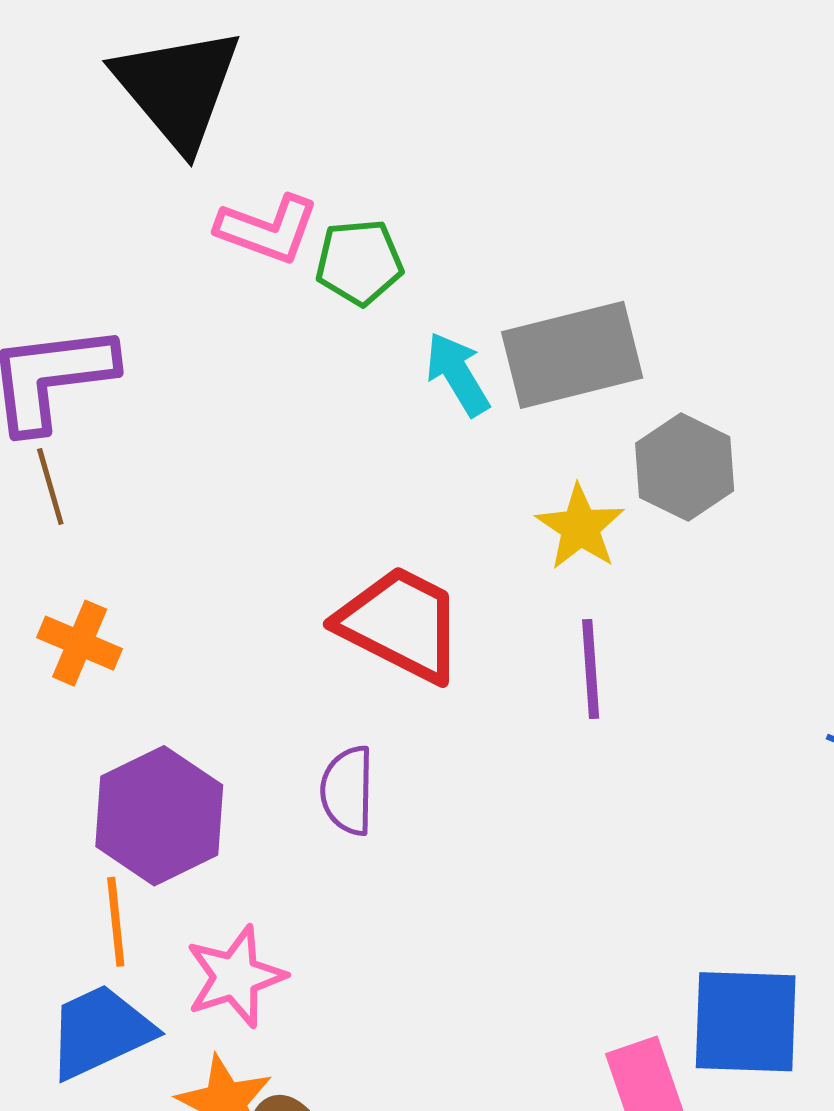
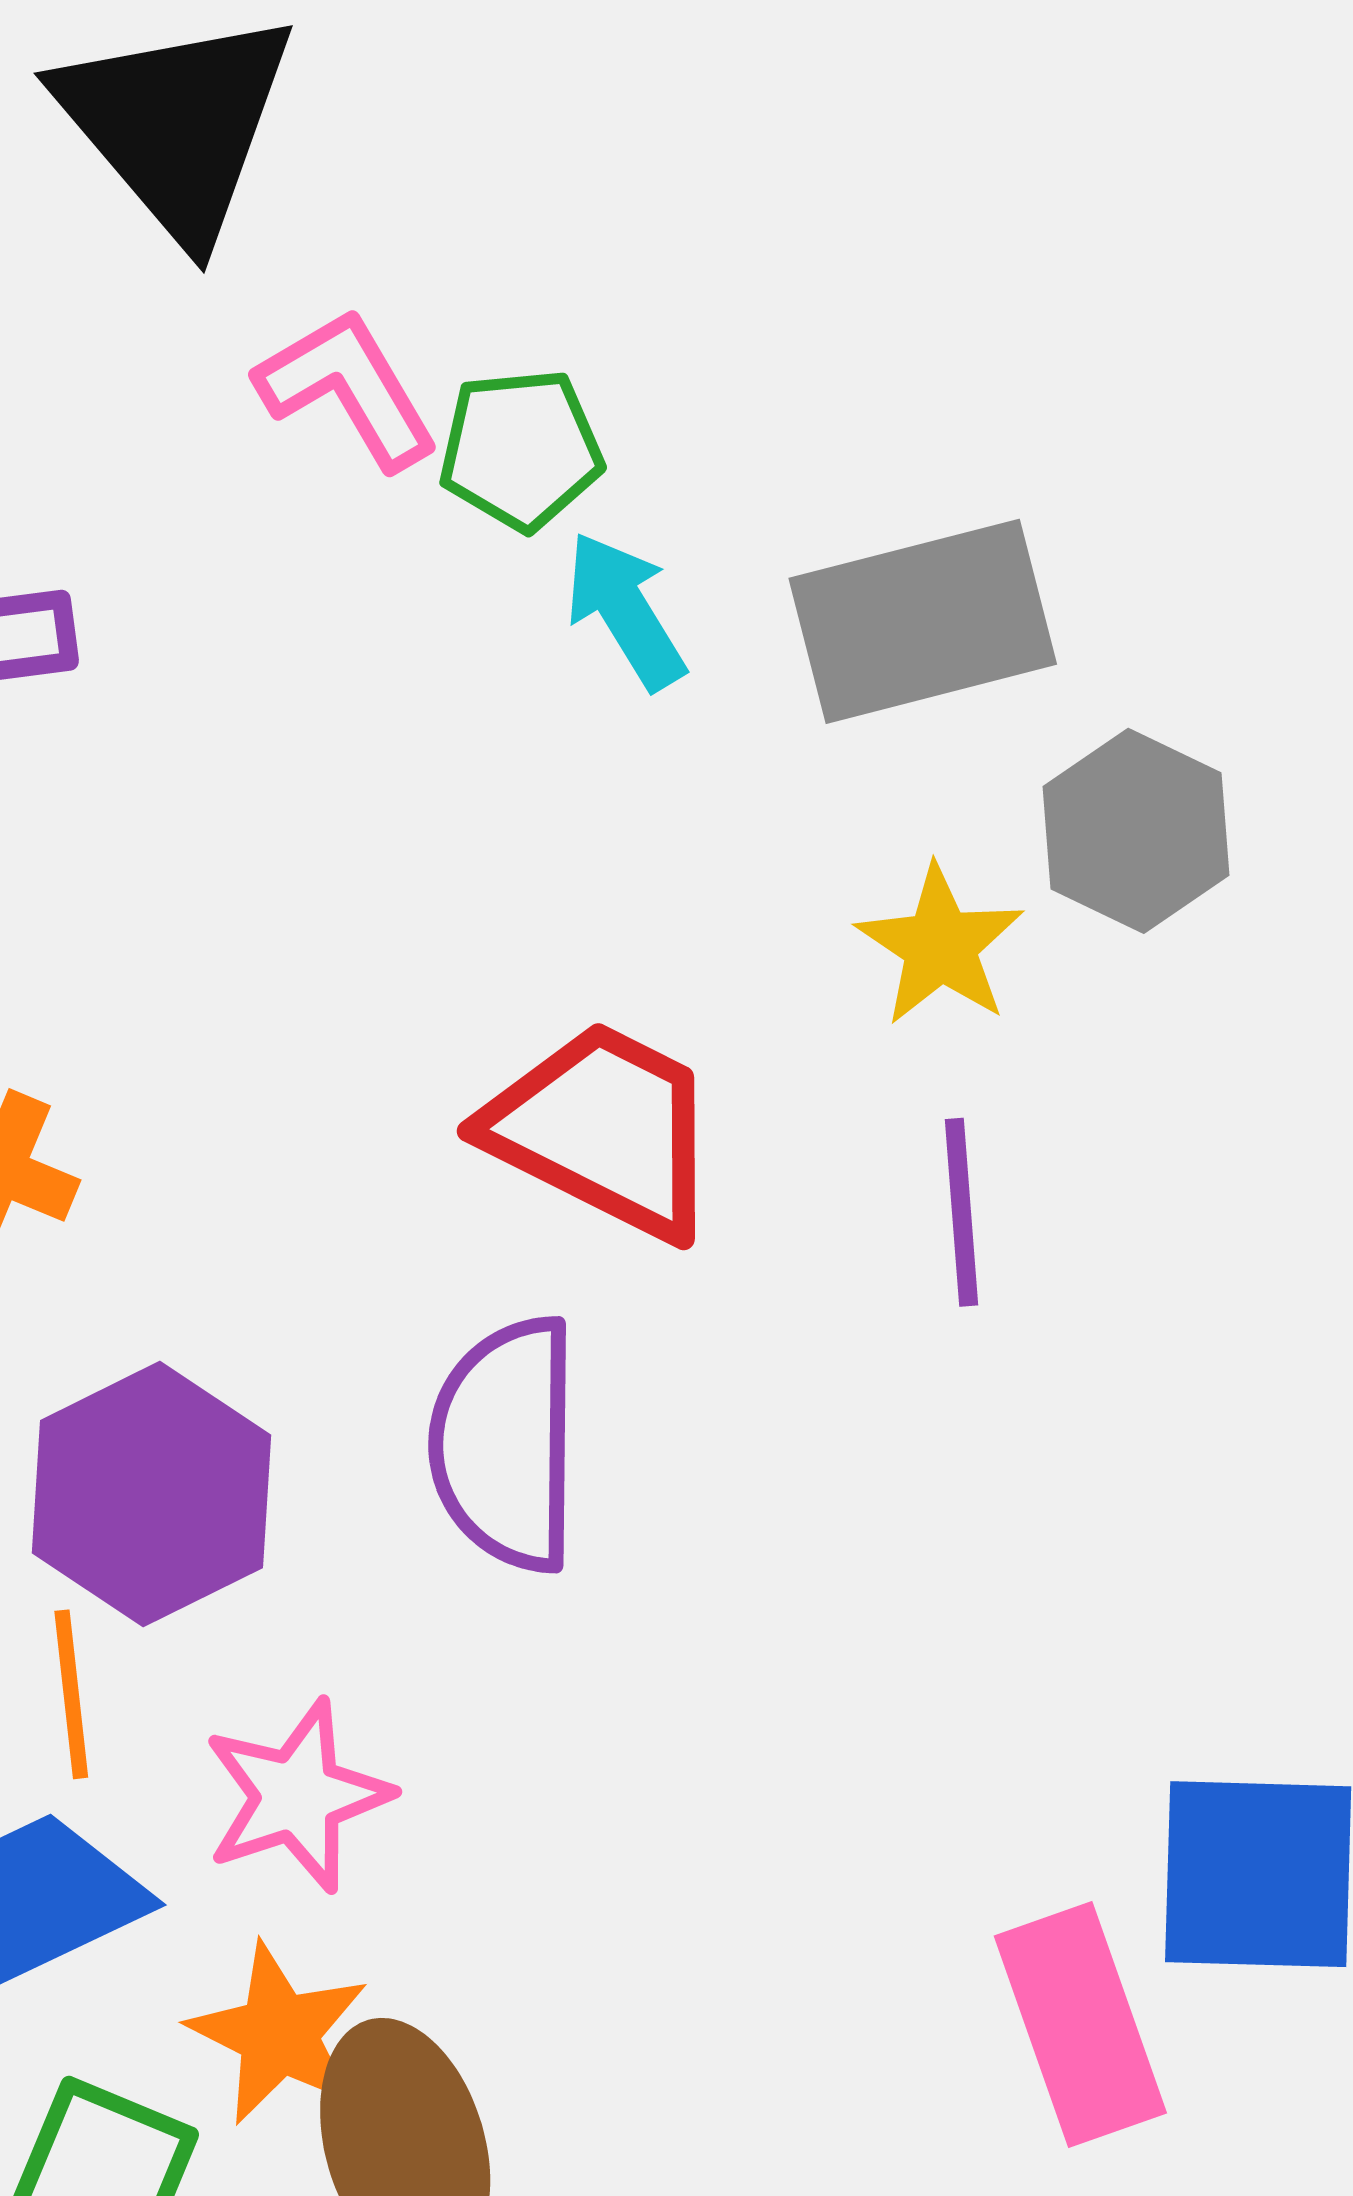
pink L-shape: (268, 229) -> (348, 388), turned -140
cyan arrow: (458, 374) -> (625, 611), moved
purple semicircle: (348, 791) -> (506, 1444), size x1.5

